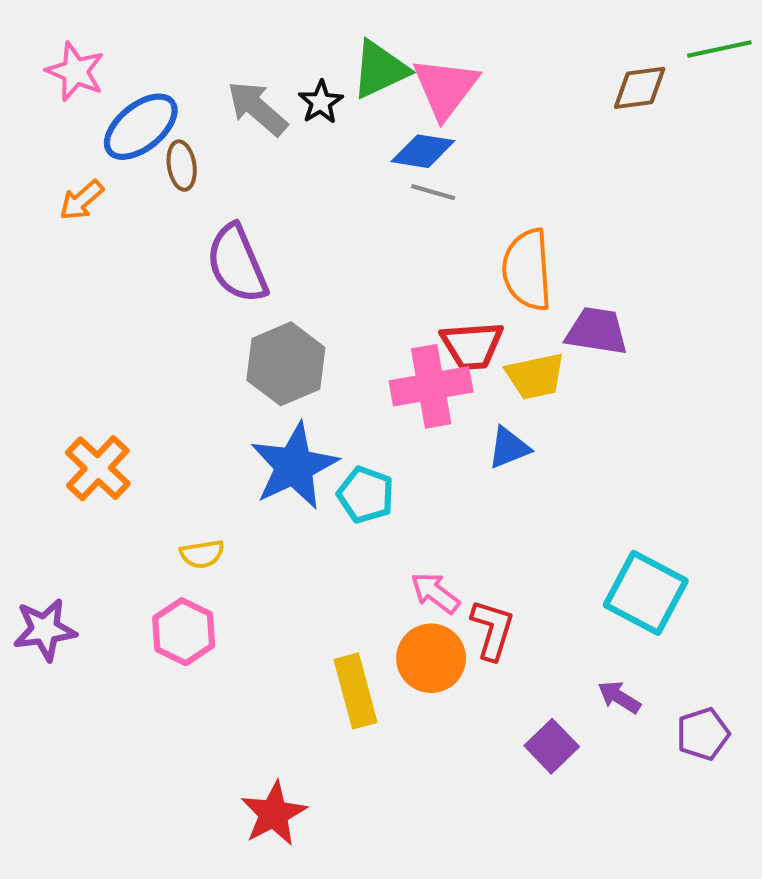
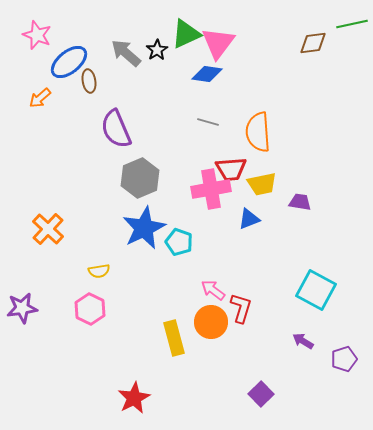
gray line: (433, 192) -> (208, 122), moved
purple trapezoid: (597, 331) -> (300, 202), moved, size x0.7
purple square: (552, 746) -> (261, 394), moved

